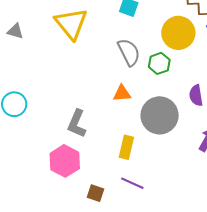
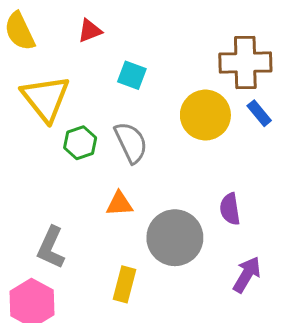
green hexagon: (159, 63) -> (80, 143), moved

